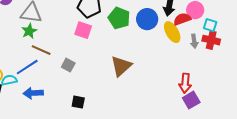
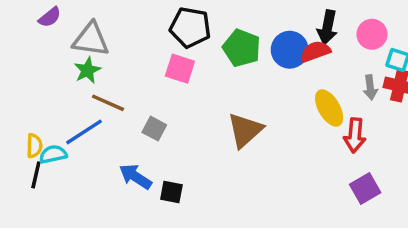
red semicircle: (182, 19) -> (315, 51), moved
yellow ellipse: (172, 32) -> (329, 108), moved
red arrow: (185, 83) -> (355, 135), moved
blue arrow: (33, 93) -> (135, 177), moved, turned 36

